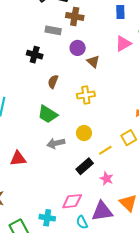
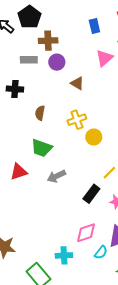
purple circle: (78, 48) -> (57, 62), moved
yellow circle: (84, 133) -> (94, 137), moved
red triangle: (18, 158) -> (19, 172), moved
cyan semicircle: (82, 222) -> (101, 252), turned -104

